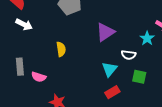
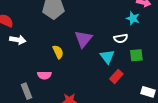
purple triangle: (105, 32) -> (83, 39), moved
gray rectangle: (20, 67) -> (27, 91), moved
pink semicircle: (39, 77) -> (44, 75), moved

